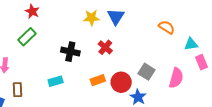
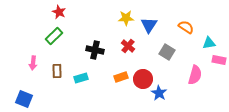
blue triangle: (116, 17) -> (149, 25), moved
yellow star: (92, 18) -> (126, 18), moved
pink rectangle: (201, 62) -> (219, 60), turned -56
gray square: (146, 72) -> (167, 52), moved
brown rectangle: (17, 90) -> (57, 71), moved

